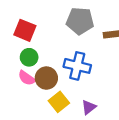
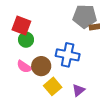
gray pentagon: (80, 21) -> (85, 16), moved
green circle: (29, 57) -> (26, 40), moved

